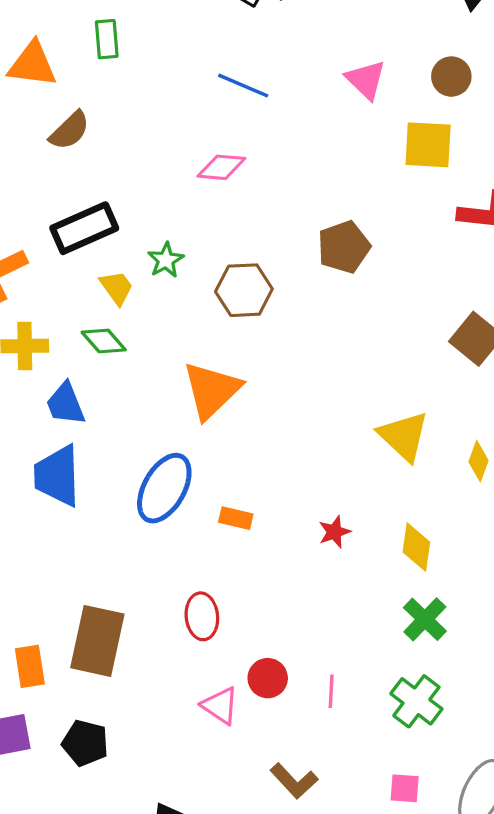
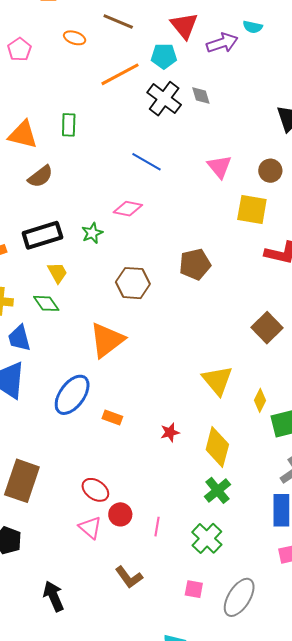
green star: (166, 260) -> (92, 233), moved
yellow diamond: (416, 547) -> (217, 447), size x1.4
red ellipse: (202, 616) -> (95, 490), moved, turned -56

